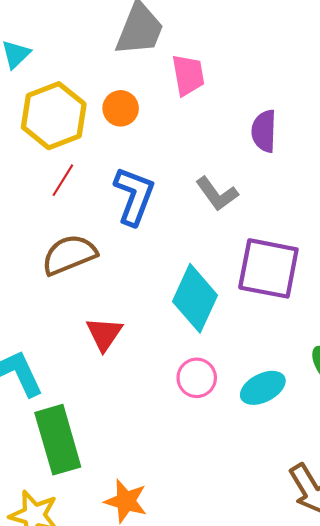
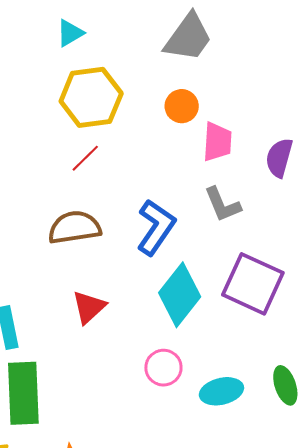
pink trapezoid: (188, 75) -> (217, 142), moved
orange circle: (121, 108) -> (182, 106), moved
blue L-shape: (134, 196) -> (156, 227), moved

